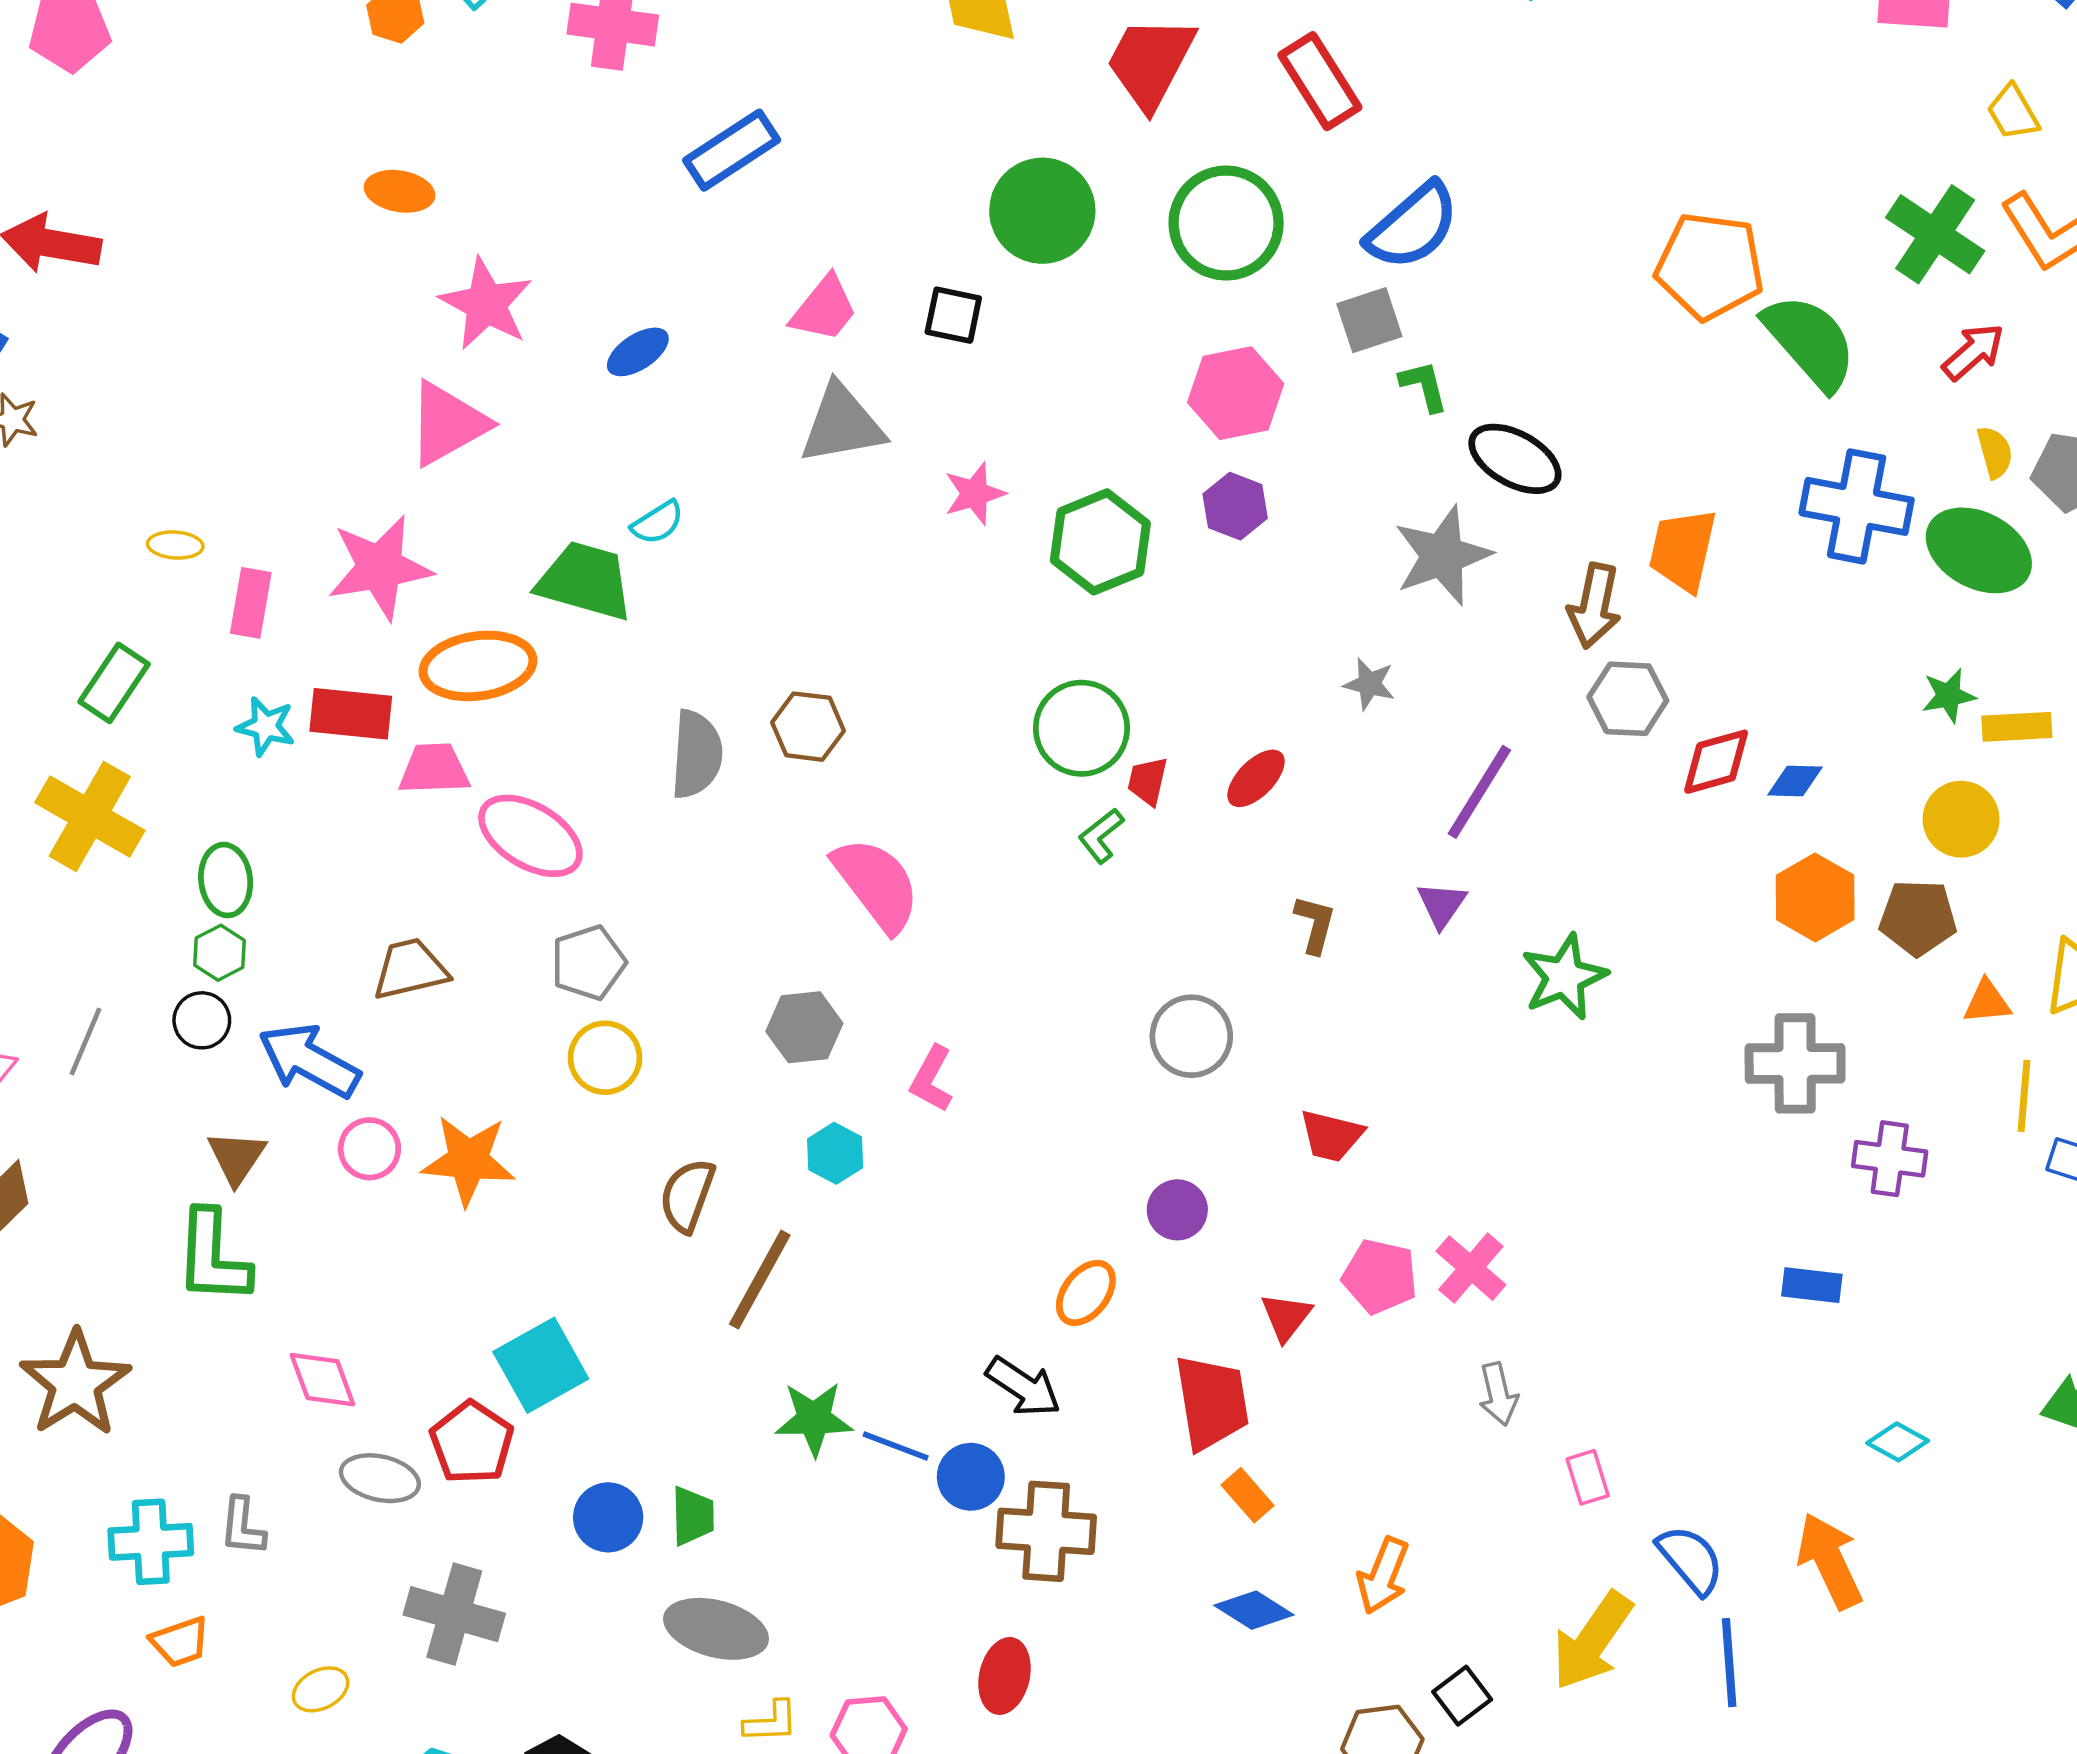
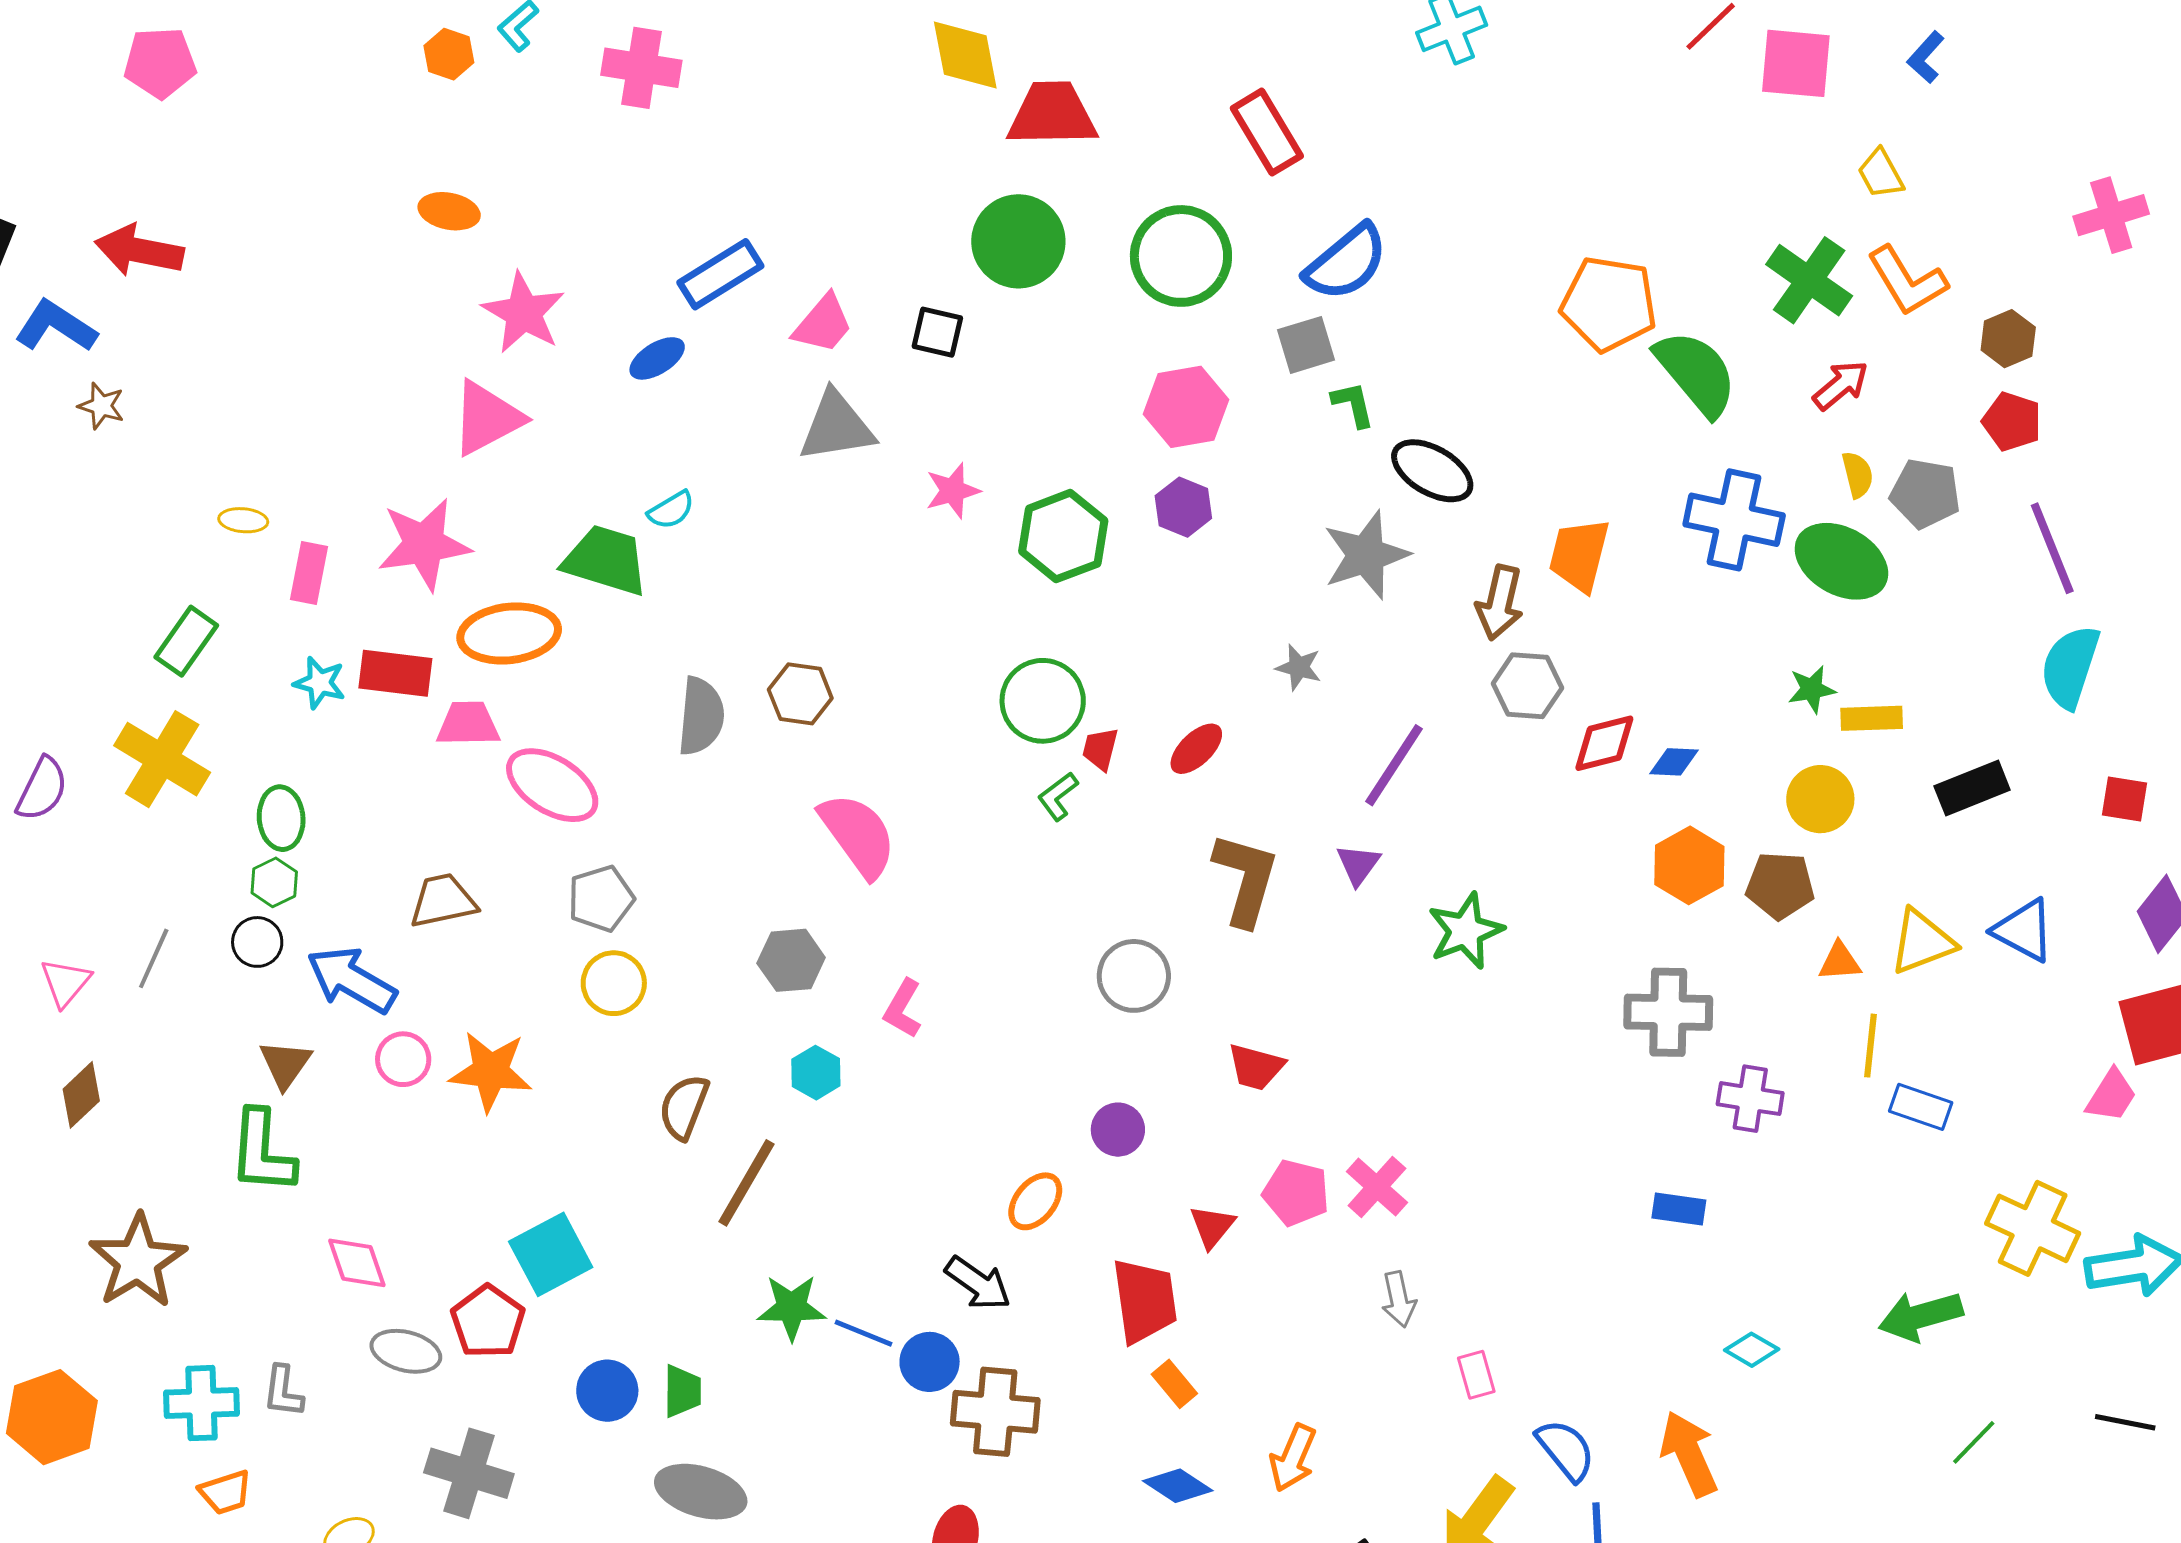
red trapezoid: (1150, 62) -> (1052, 114), moved, turned 60
blue rectangle: (732, 150) -> (720, 274), moved
brown L-shape: (1315, 924) -> (1246, 879), size x1.8

